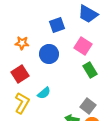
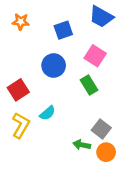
orange star: (22, 43) -> (21, 22), moved
green rectangle: (90, 70) -> (89, 85), moved

